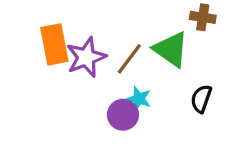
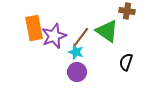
cyan star: (139, 99) -> (76, 52), moved

